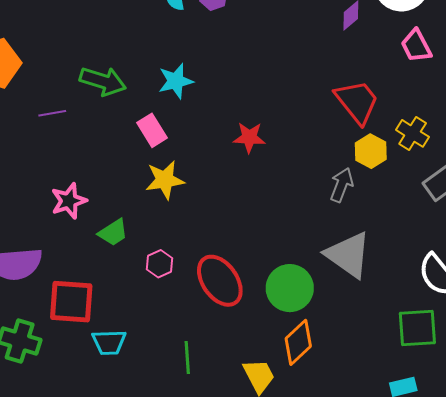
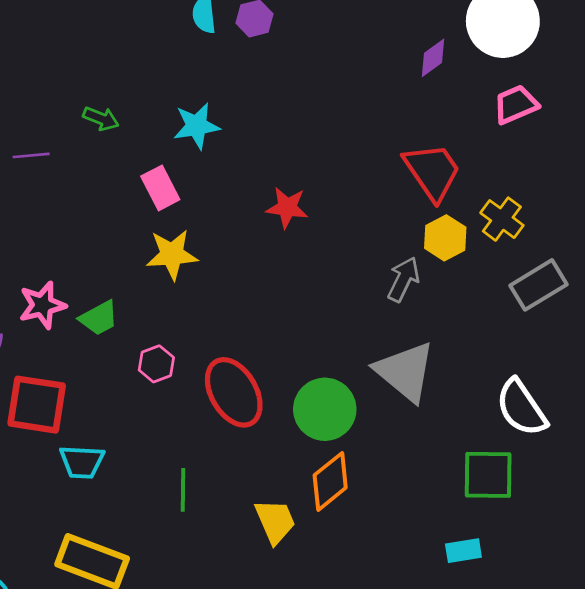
pink trapezoid: (416, 46) -> (516, 104), turned 90
green arrow: (103, 81) -> (101, 119), size x0.6
pink star: (69, 201) -> (42, 305), moved

